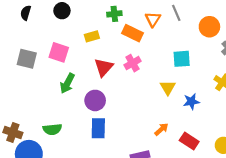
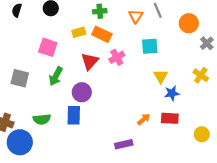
orange rectangle: (133, 33) -> (102, 34), moved
gray square: (27, 59) -> (20, 78), moved
cyan square: (182, 59) -> (150, 46), moved
yellow triangle: (168, 88) -> (161, 76), moved
blue rectangle: (98, 128) -> (74, 115), moved
red rectangle: (189, 141) -> (170, 118), moved, turned -30

